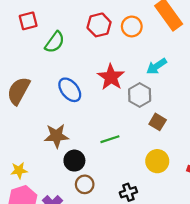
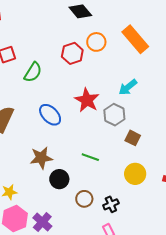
orange circle: (132, 26) -> (96, 42), moved
green line: (110, 139) -> (90, 157), turned 42
brown circle: (85, 184) -> (84, 199), moved

